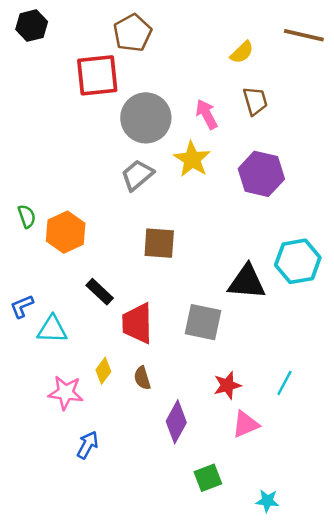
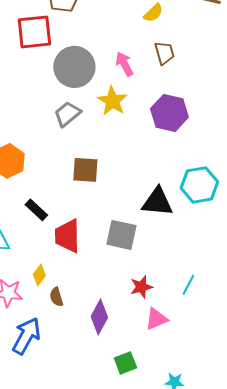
brown semicircle: (142, 378) -> (56, 297), moved
blue arrow: (88, 445) -> (26, 336), size x1.6

